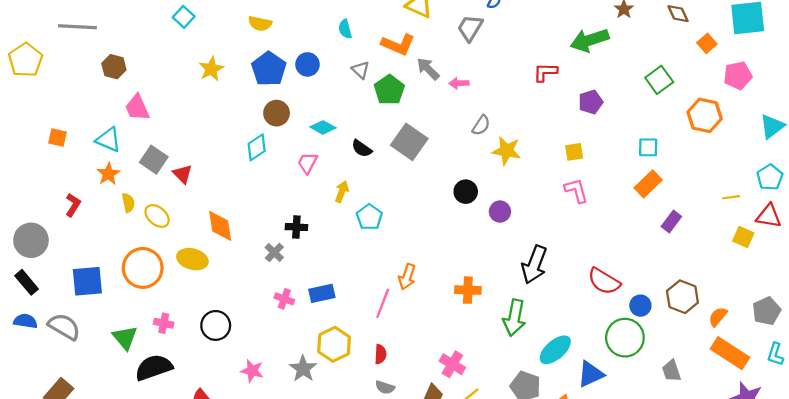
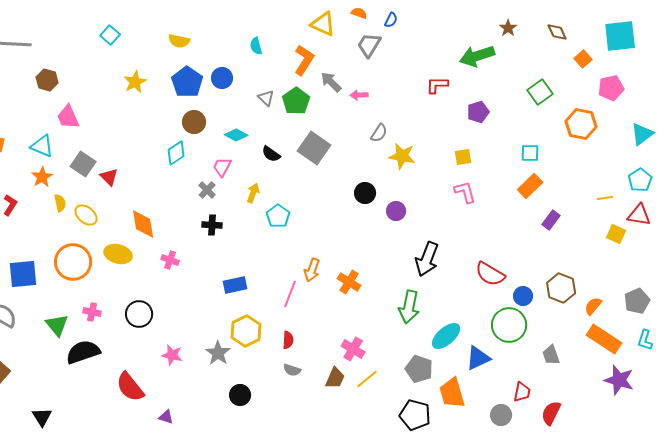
orange L-shape: (398, 45) -> (304, 60), turned -80
gray triangle: (361, 70) -> (266, 98), moved
gray cross: (274, 252) -> (207, 190), moved
orange cross: (468, 290) -> (349, 282), moved, turned 30
pink cross: (284, 299) -> (170, 260), moved

